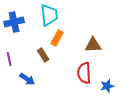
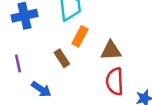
brown triangle: (93, 45) -> (111, 51), moved

